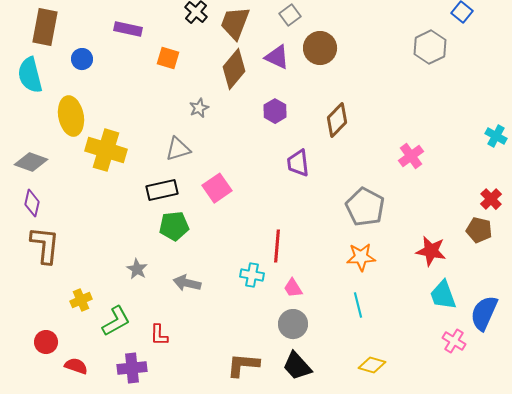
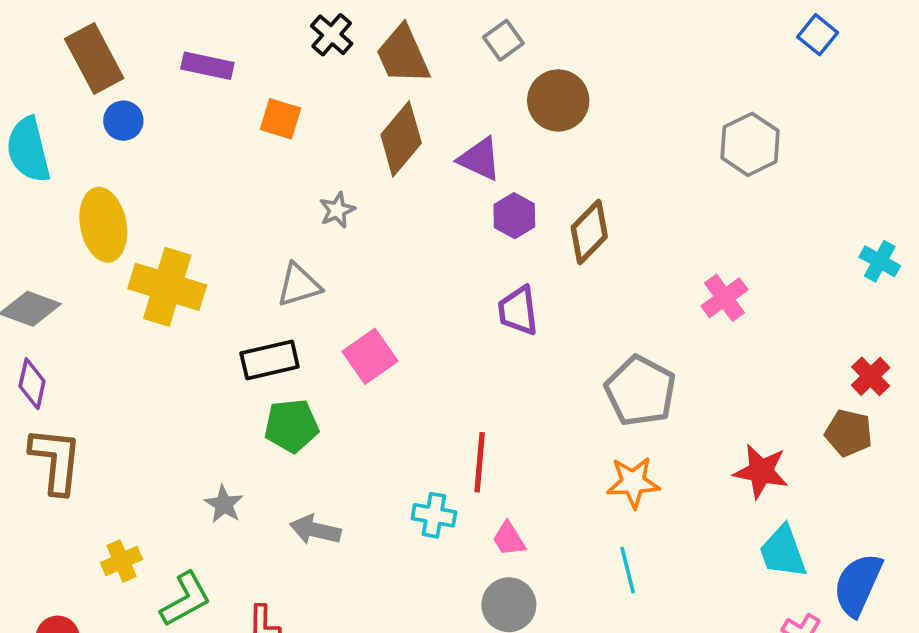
brown trapezoid: (235, 23) -> (403, 55), turned -45
brown rectangle: (45, 27) -> (94, 58), moved, turned -39
gray hexagon: (430, 47) -> (750, 144), moved
purple triangle: (277, 57) -> (480, 159), moved
purple hexagon: (275, 111) -> (514, 216), moved

